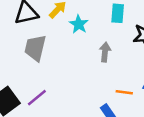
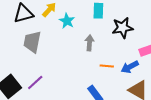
orange line: (124, 92) -> (107, 66), moved

